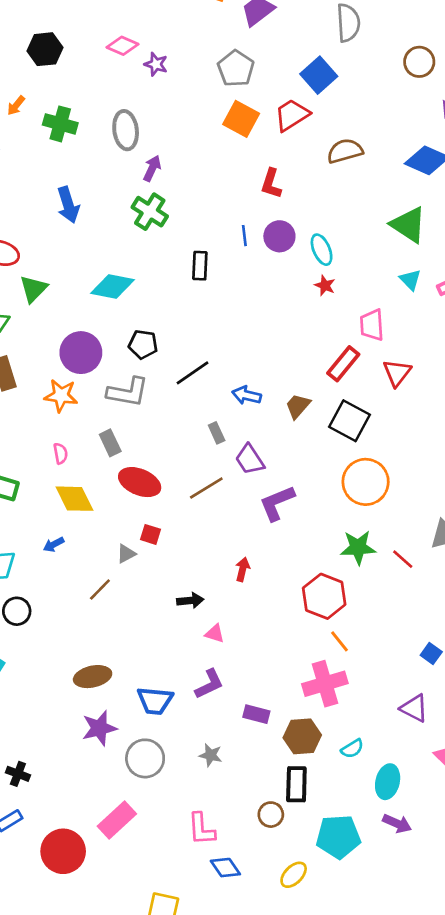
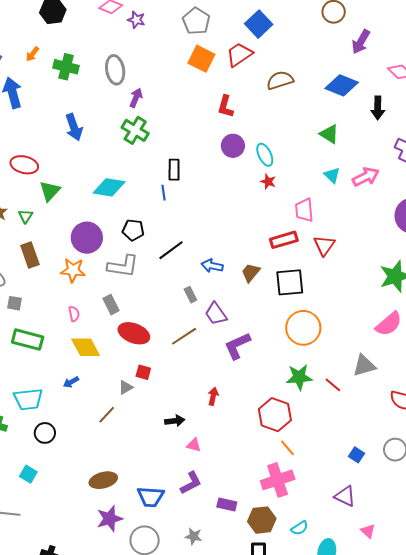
green triangle: (408, 225) -> (329, 134), size x0.7
blue line: (244, 236) -> (164, 193), moved
red rectangle: (343, 364) -> (284, 240), turned 36
black square: (349, 421) -> (290, 282), turned -32

